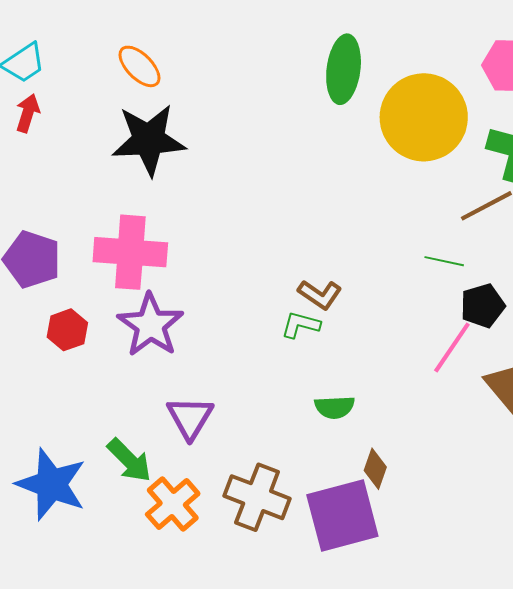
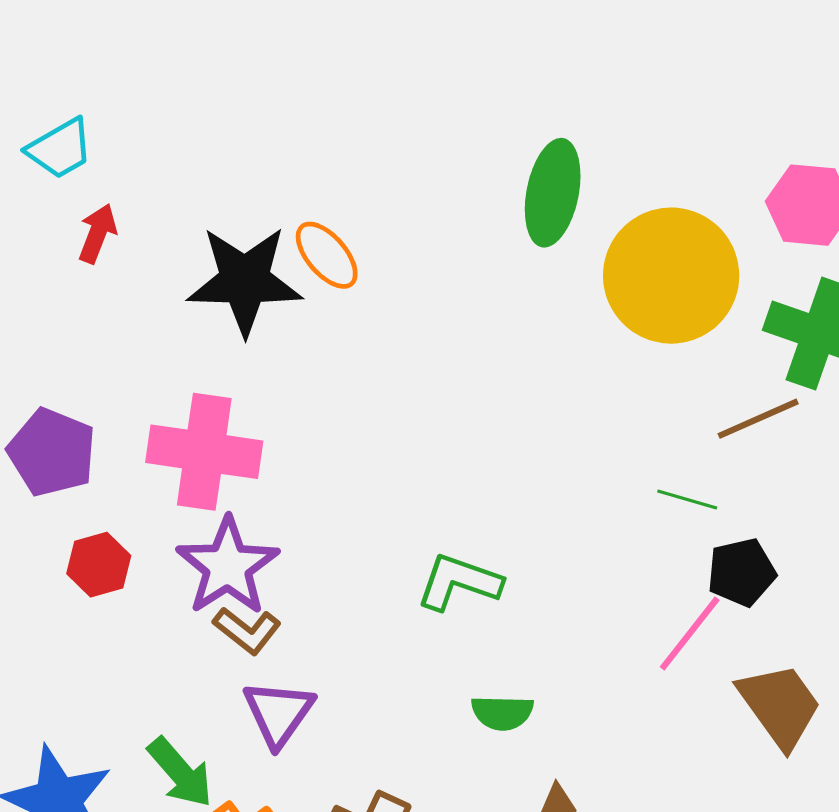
orange ellipse: (139, 66) -> (327, 255), moved
red arrow: (28, 113) -> (97, 233), moved
brown L-shape: (320, 294) -> (247, 631), moved
green L-shape: (301, 325) -> (459, 582), size x1.4

